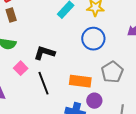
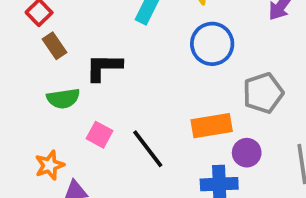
black L-shape: (44, 53) -> (104, 67), moved
gray pentagon: (112, 72) -> (263, 93), turned 30

